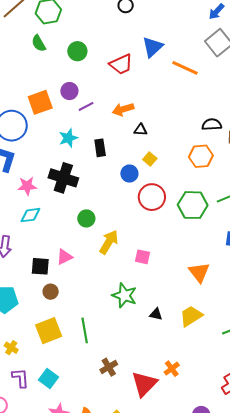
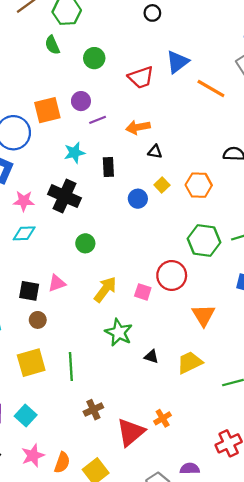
orange hexagon: (201, 156) -> (199, 185), moved
red circle: (152, 197) -> (172, 275), moved
yellow arrow: (109, 242) -> (105, 289), moved

